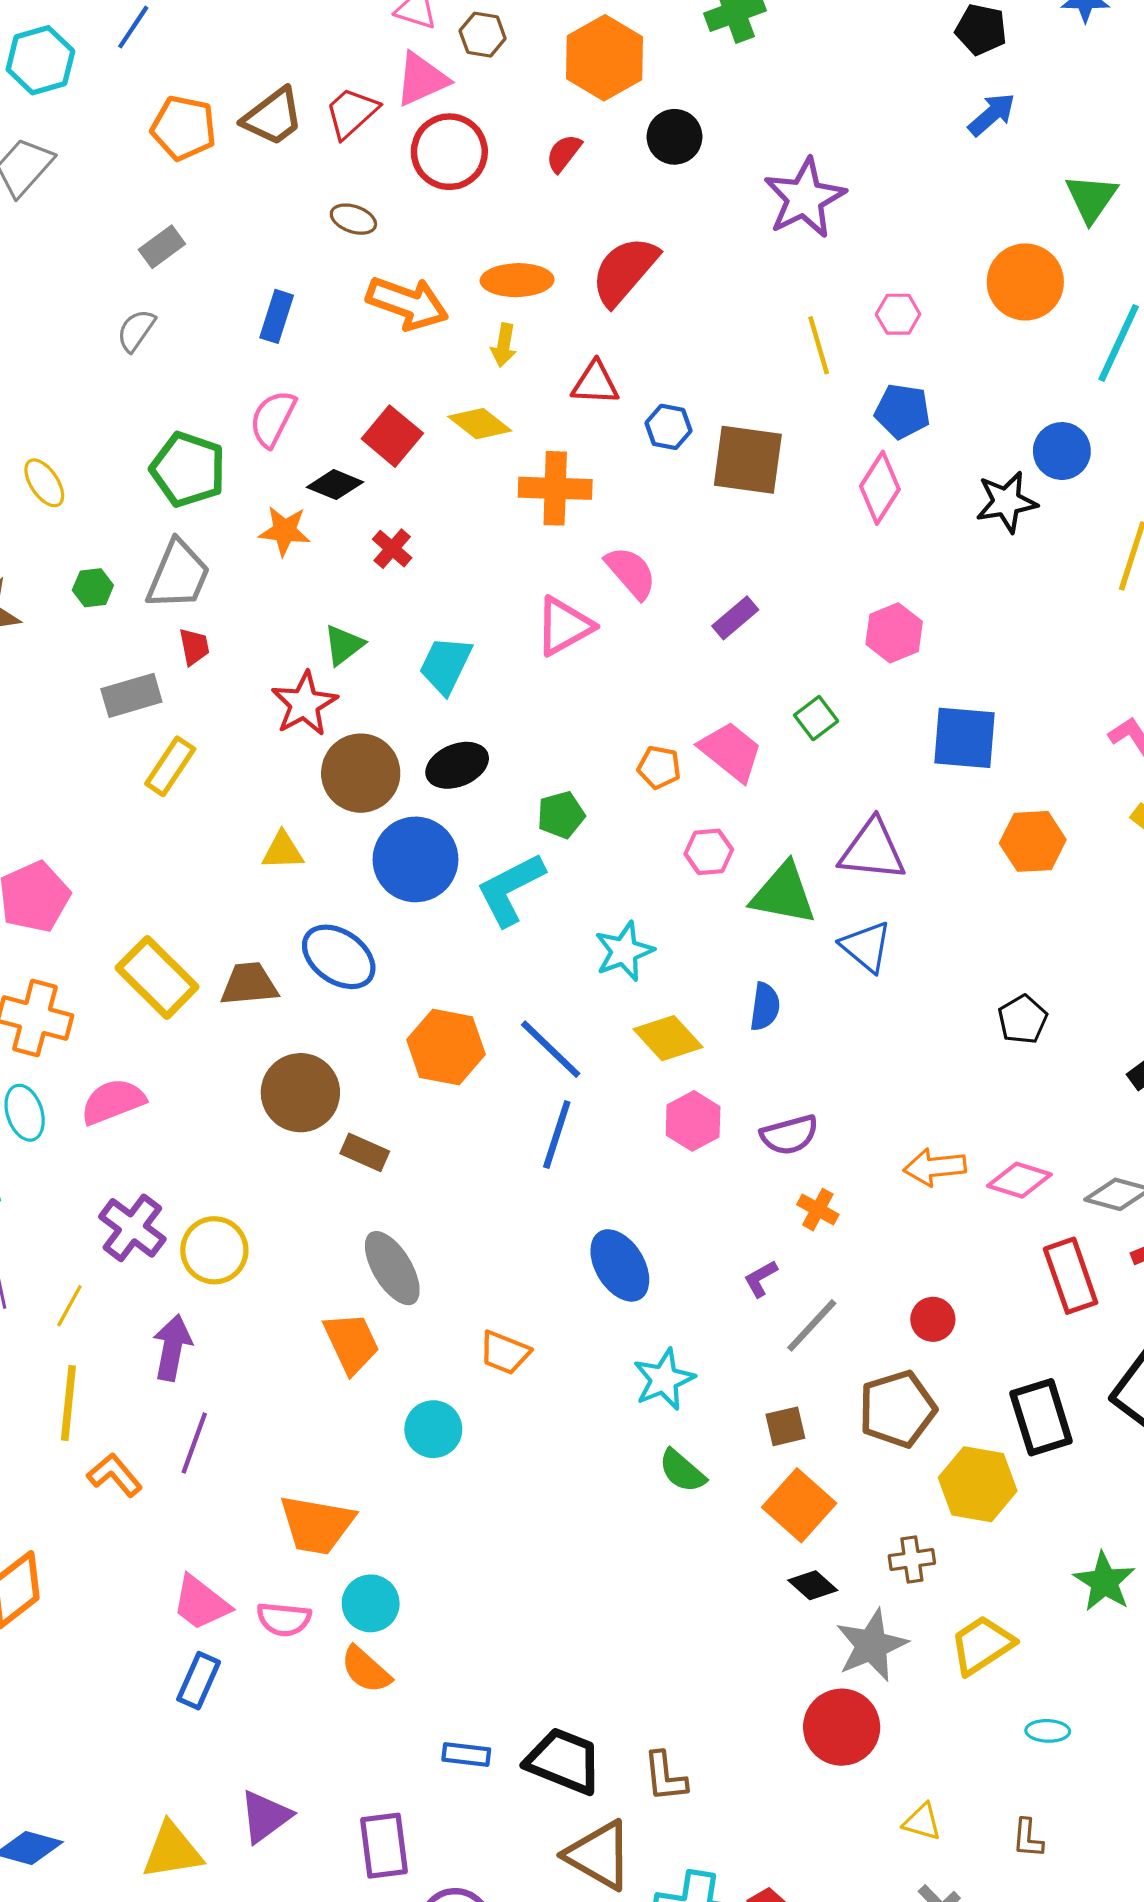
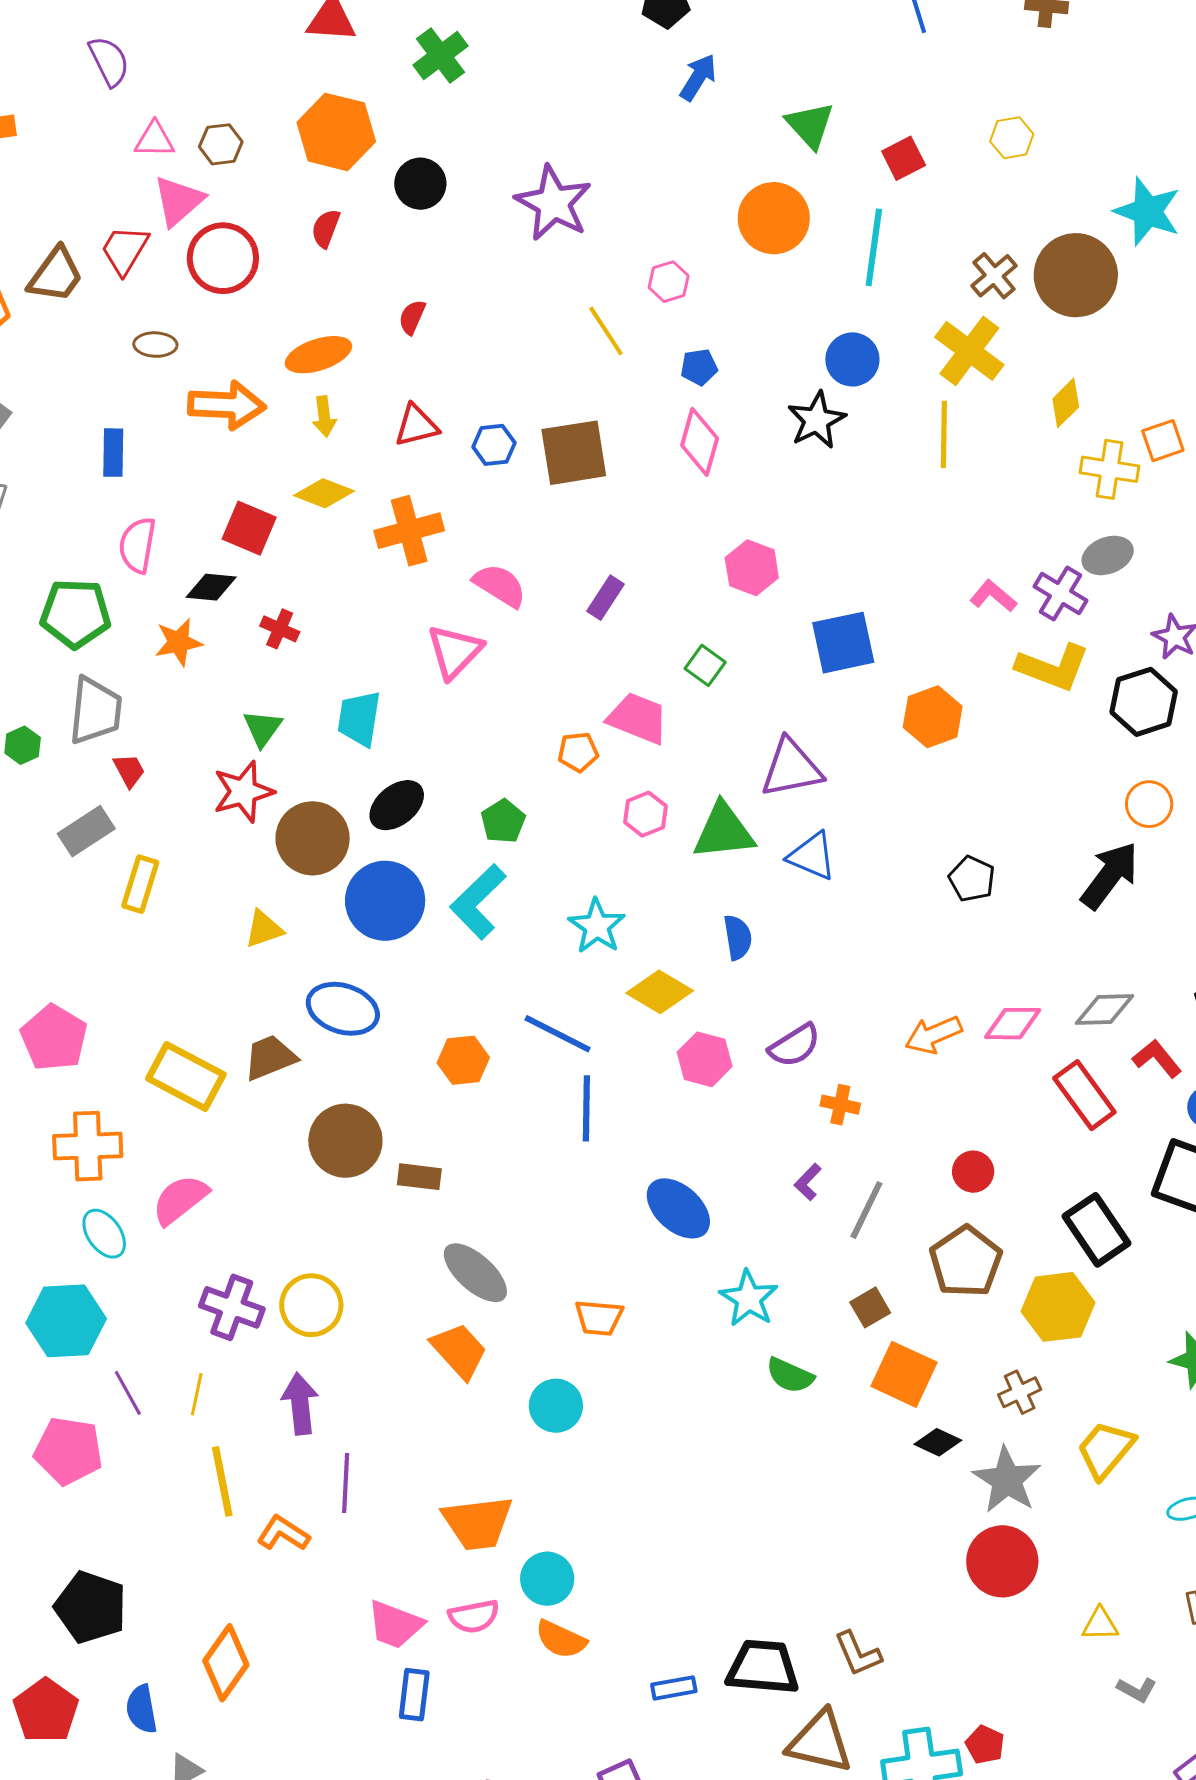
red semicircle: (625, 271) -> (412, 317), size x0.5
blue pentagon: (903, 411) -> (699, 367), size x0.7
red star: (304, 704) -> (243, 792), turned 30
orange hexagon: (446, 1047) -> (463, 1060), size x0.7

